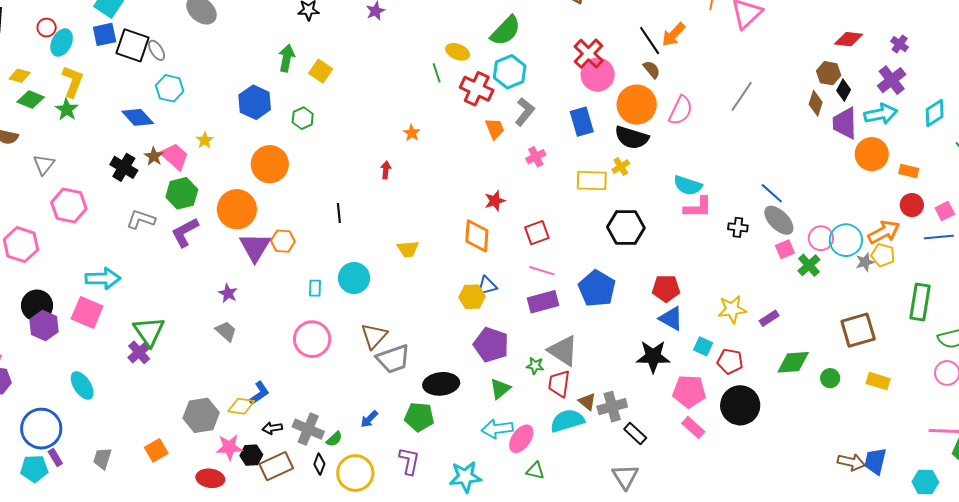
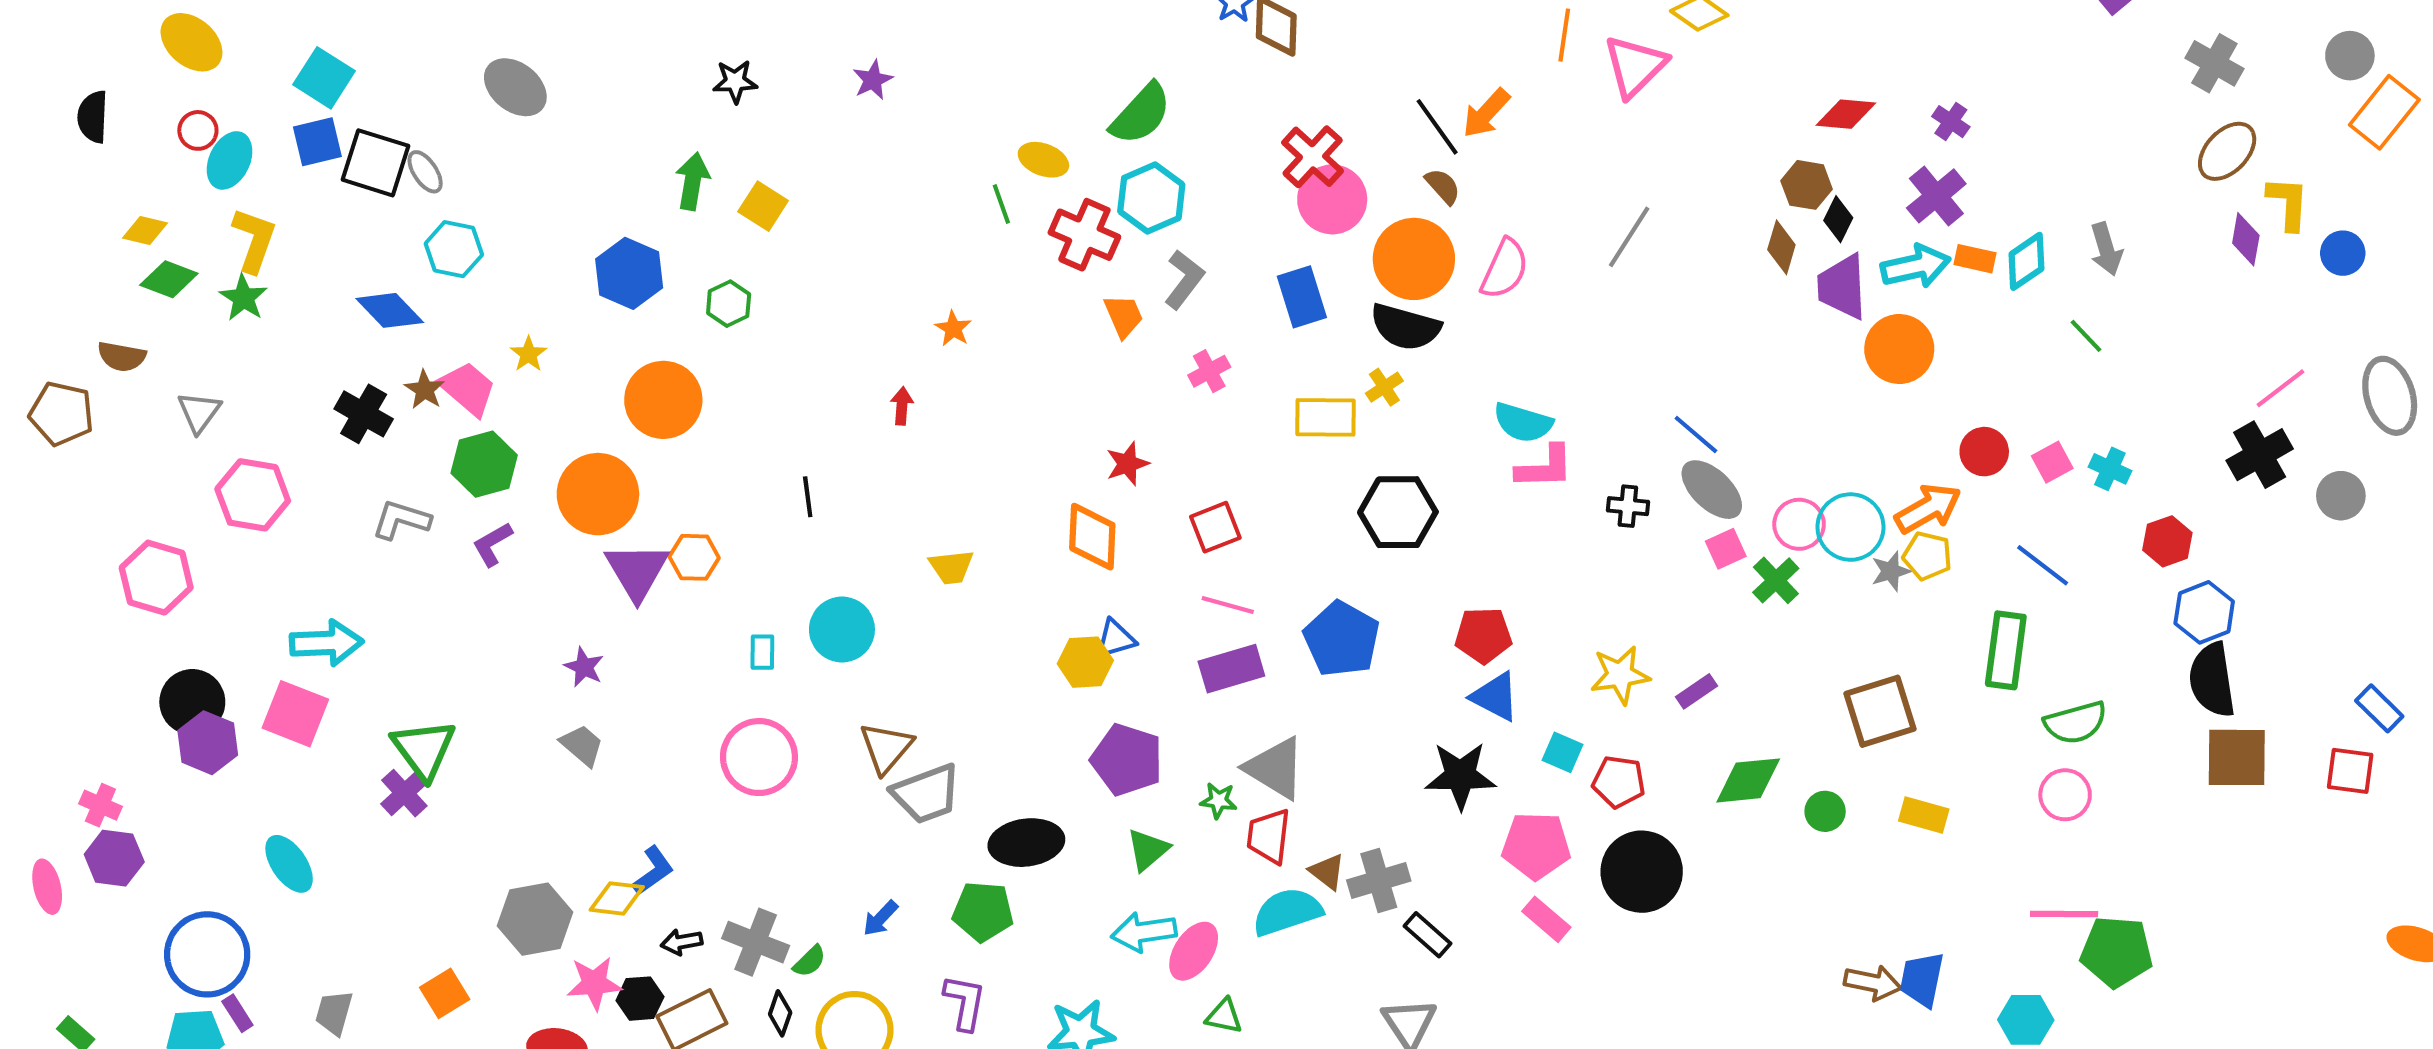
orange rectangle: (909, 171) -> (1975, 259), moved
purple L-shape: (185, 232) -> (492, 544), size x0.7
blue line: (939, 237) -> (2043, 565), moved, turned 44

